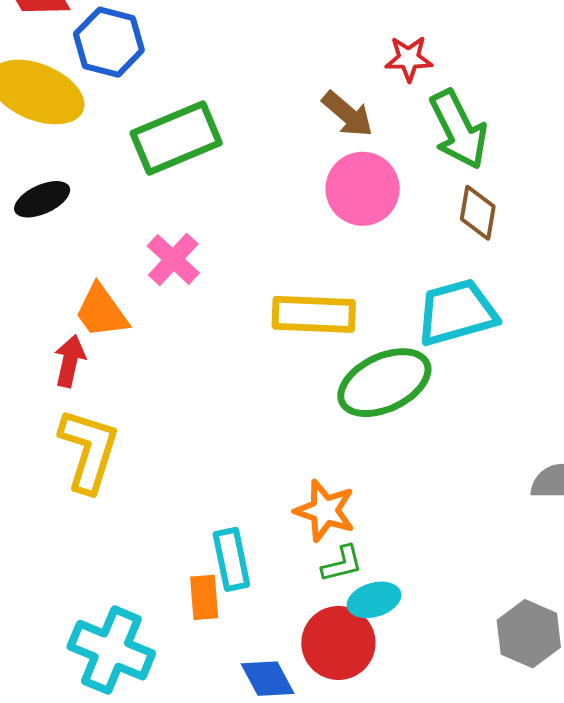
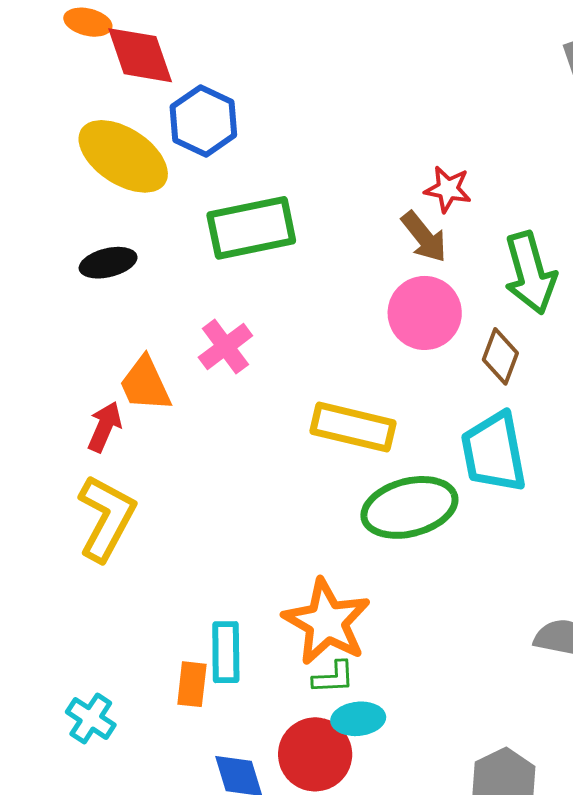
red star: (409, 59) -> (448, 189), moved
brown diamond: (478, 213) -> (500, 356), moved
cyan trapezoid: (457, 312) -> (494, 452), turned -96
orange star: (325, 511) -> (327, 622), size x1.4
cyan cross: (111, 650) -> (91, 718), size x0.6

